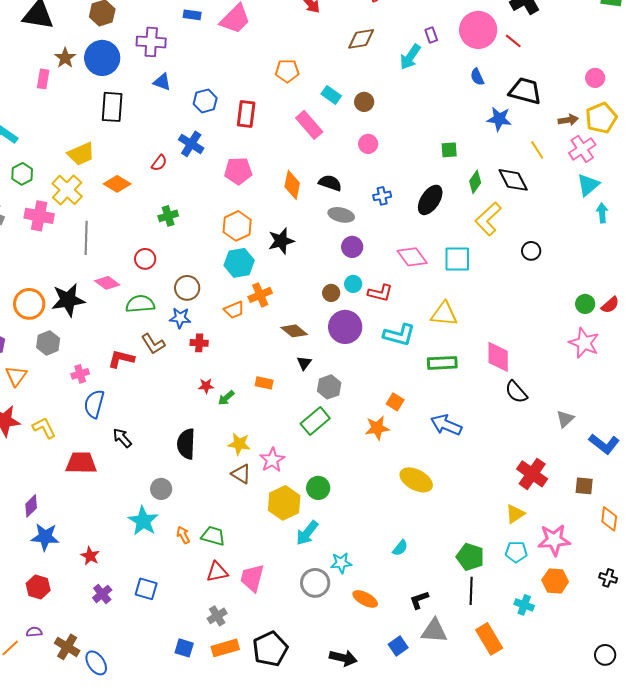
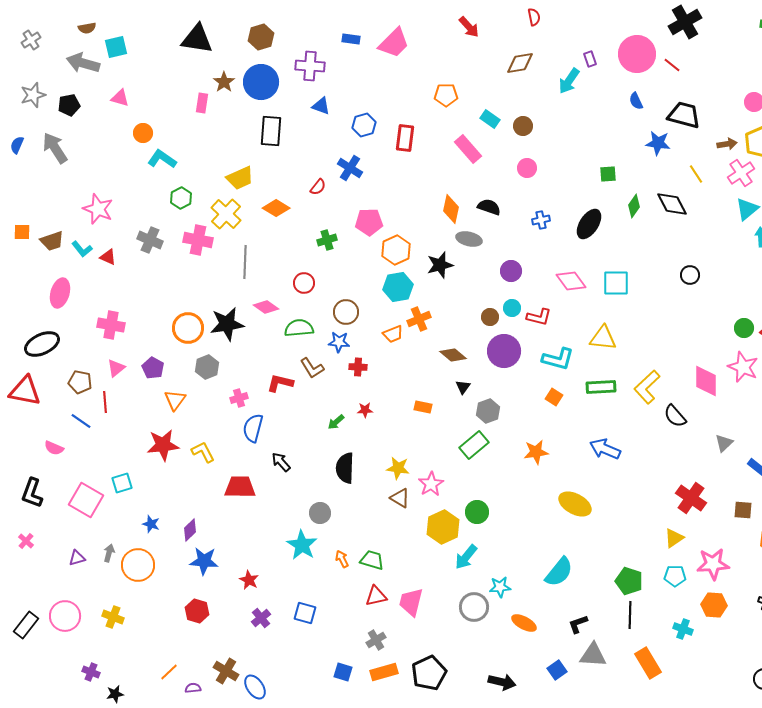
pink pentagon: (238, 171) -> (369, 222), moved
gray ellipse: (341, 215) -> (469, 239), moved
yellow L-shape: (488, 219) -> (647, 387), moved
pink diamond: (498, 357) -> (706, 381), moved
green arrow: (226, 398) -> (336, 422), moved
orange square: (395, 402) -> (554, 397), moved
cyan semicircle: (400, 548) -> (559, 572), size x1.8
purple semicircle: (34, 632) -> (193, 688), moved

